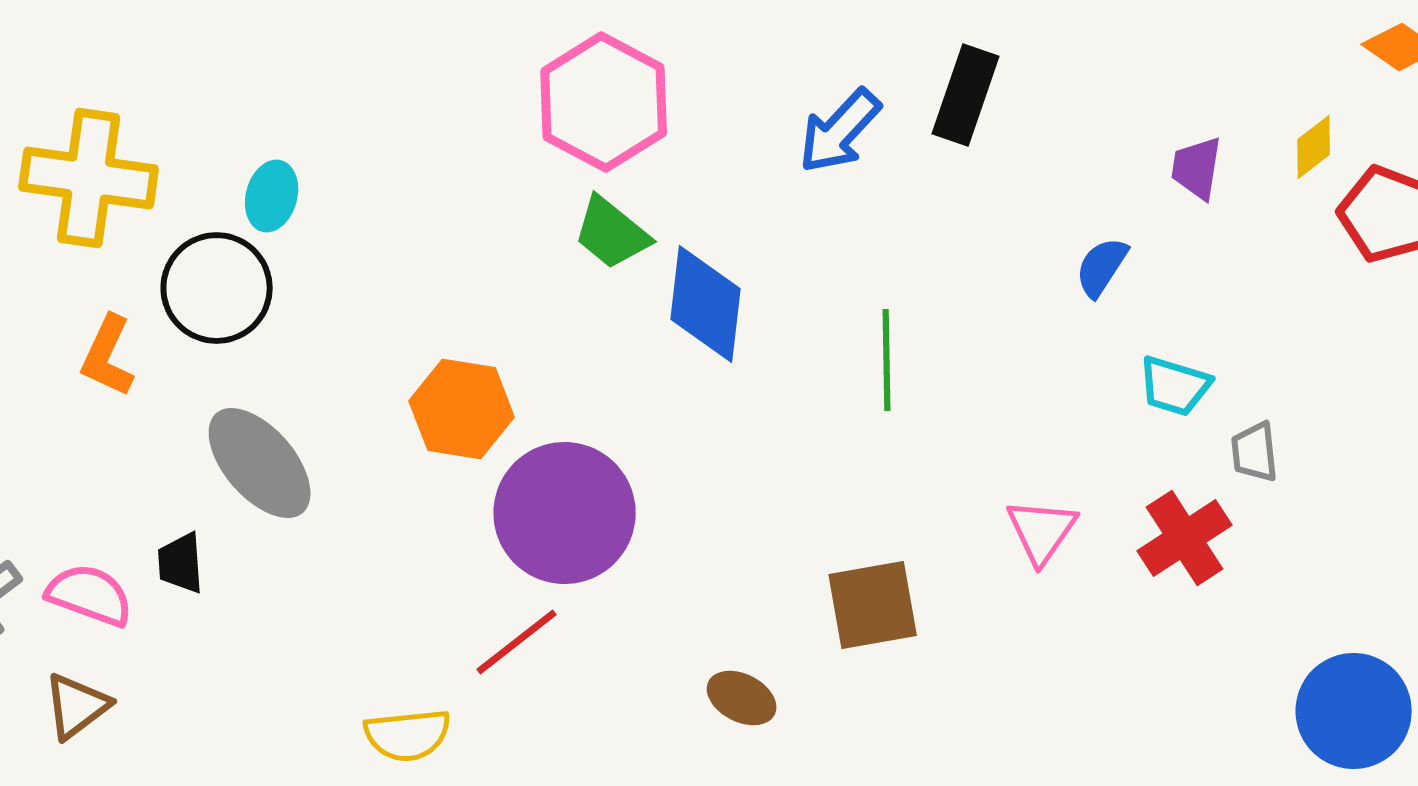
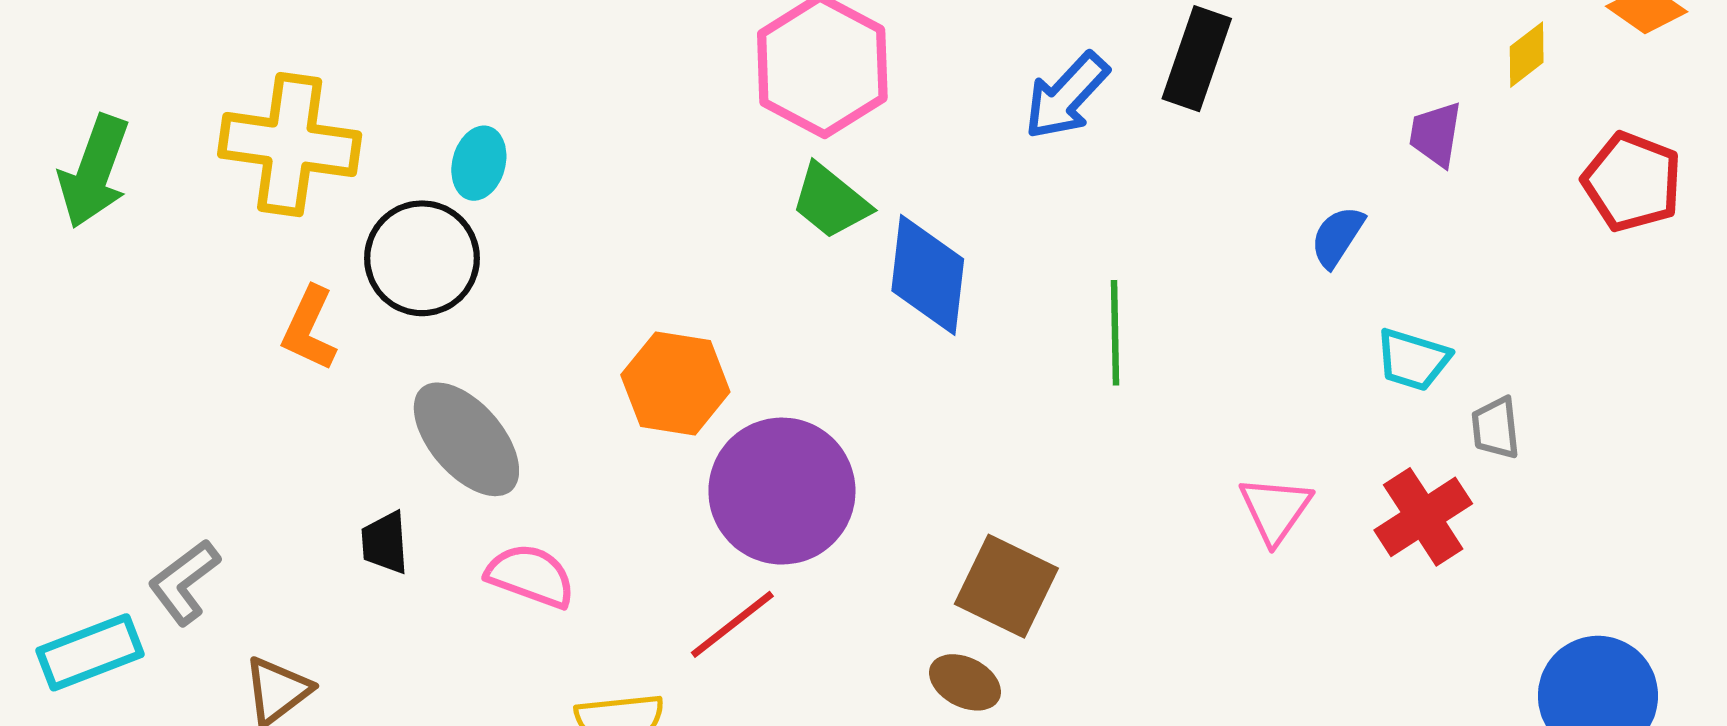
yellow diamond: (1314, 147) -> (1527, 55), moved
pink semicircle: (90, 595) -> (531, 576), moved
brown square: (873, 605) -> (1006, 586), moved, turned 36

